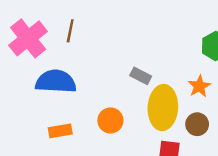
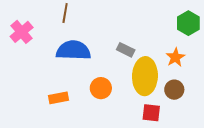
pink cross: (28, 38) -> (22, 32), moved, size x0.7
blue semicircle: (56, 82) -> (73, 50), moved

